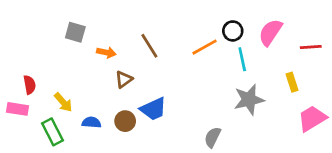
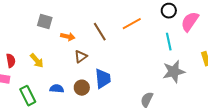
black circle: (233, 31) -> (169, 11), moved
orange line: (205, 47) -> (132, 24), moved
yellow arrow: (63, 102) -> (37, 61), moved
blue trapezoid: (153, 109) -> (103, 79), turned -70

